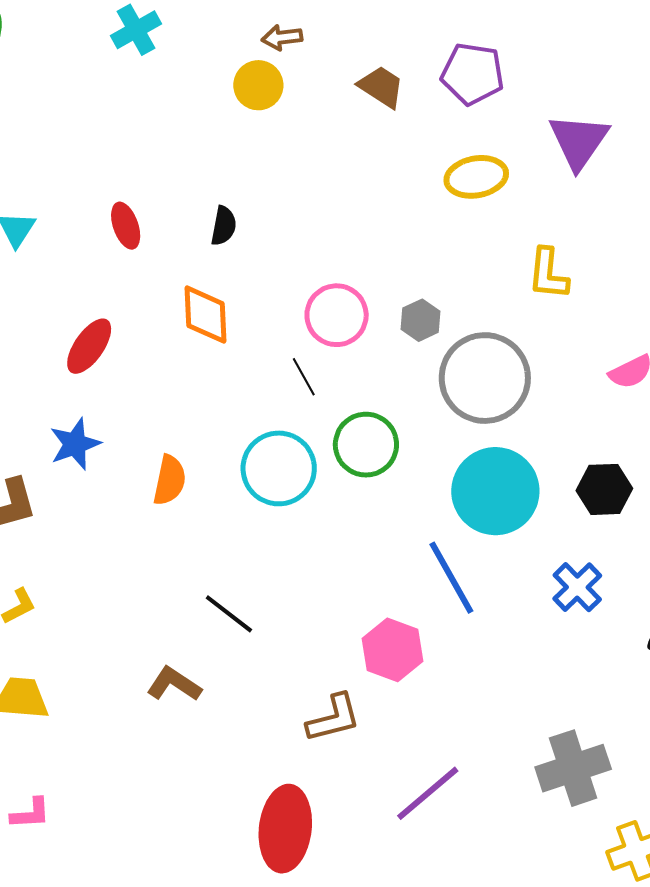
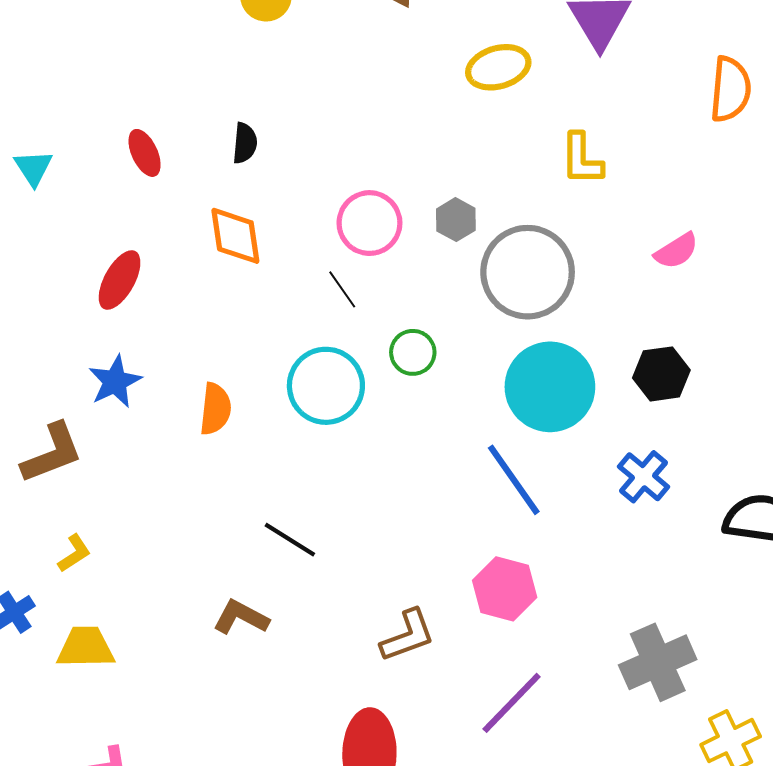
green circle: (366, 445) -> (413, 352), size x0.7
pink hexagon: (392, 650) -> (505, 589), moved

